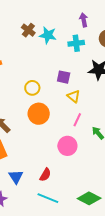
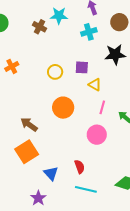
cyan star: (48, 35) -> (59, 16), moved
yellow circle: (32, 88) -> (55, 72), moved
red semicircle: (45, 175) -> (80, 167), turned -40

